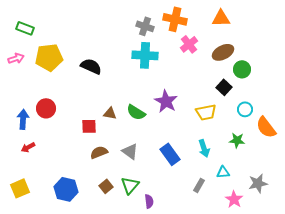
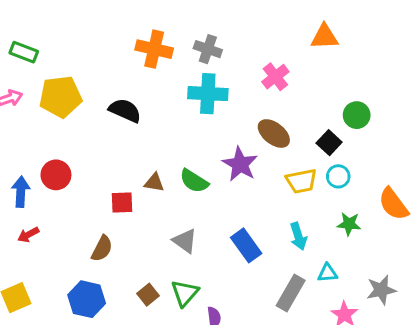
orange cross: (175, 19) -> (154, 49), moved
brown ellipse: (223, 52) -> (274, 133), moved, turned 65
cyan circle: (245, 109) -> (338, 176), moved
brown semicircle: (99, 152) -> (102, 249), moved, turned 138
gray rectangle: (199, 185) -> (291, 293), size x1.6

